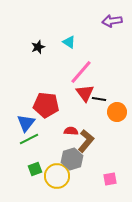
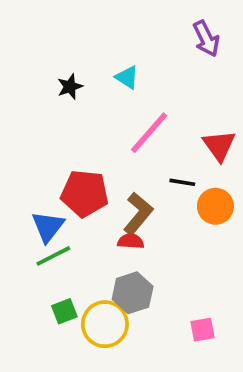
purple arrow: (112, 21) -> (206, 39), turned -108
red triangle: (85, 93) -> (219, 145), moved
brown L-shape: (86, 141) -> (138, 214), moved

